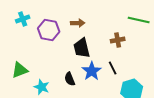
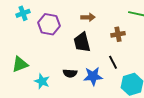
brown arrow: (78, 23) -> (88, 17), moved
blue star: (92, 71) -> (93, 76), moved, turned 30
black semicircle: (70, 79) -> (70, 73), turned -64

